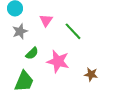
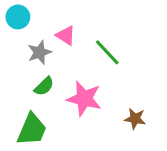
pink triangle: (46, 20) -> (66, 35), turned -32
gray star: (20, 31) -> (39, 52), moved

